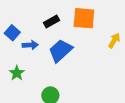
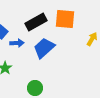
black rectangle: (51, 22) -> (36, 22), size x1.5

